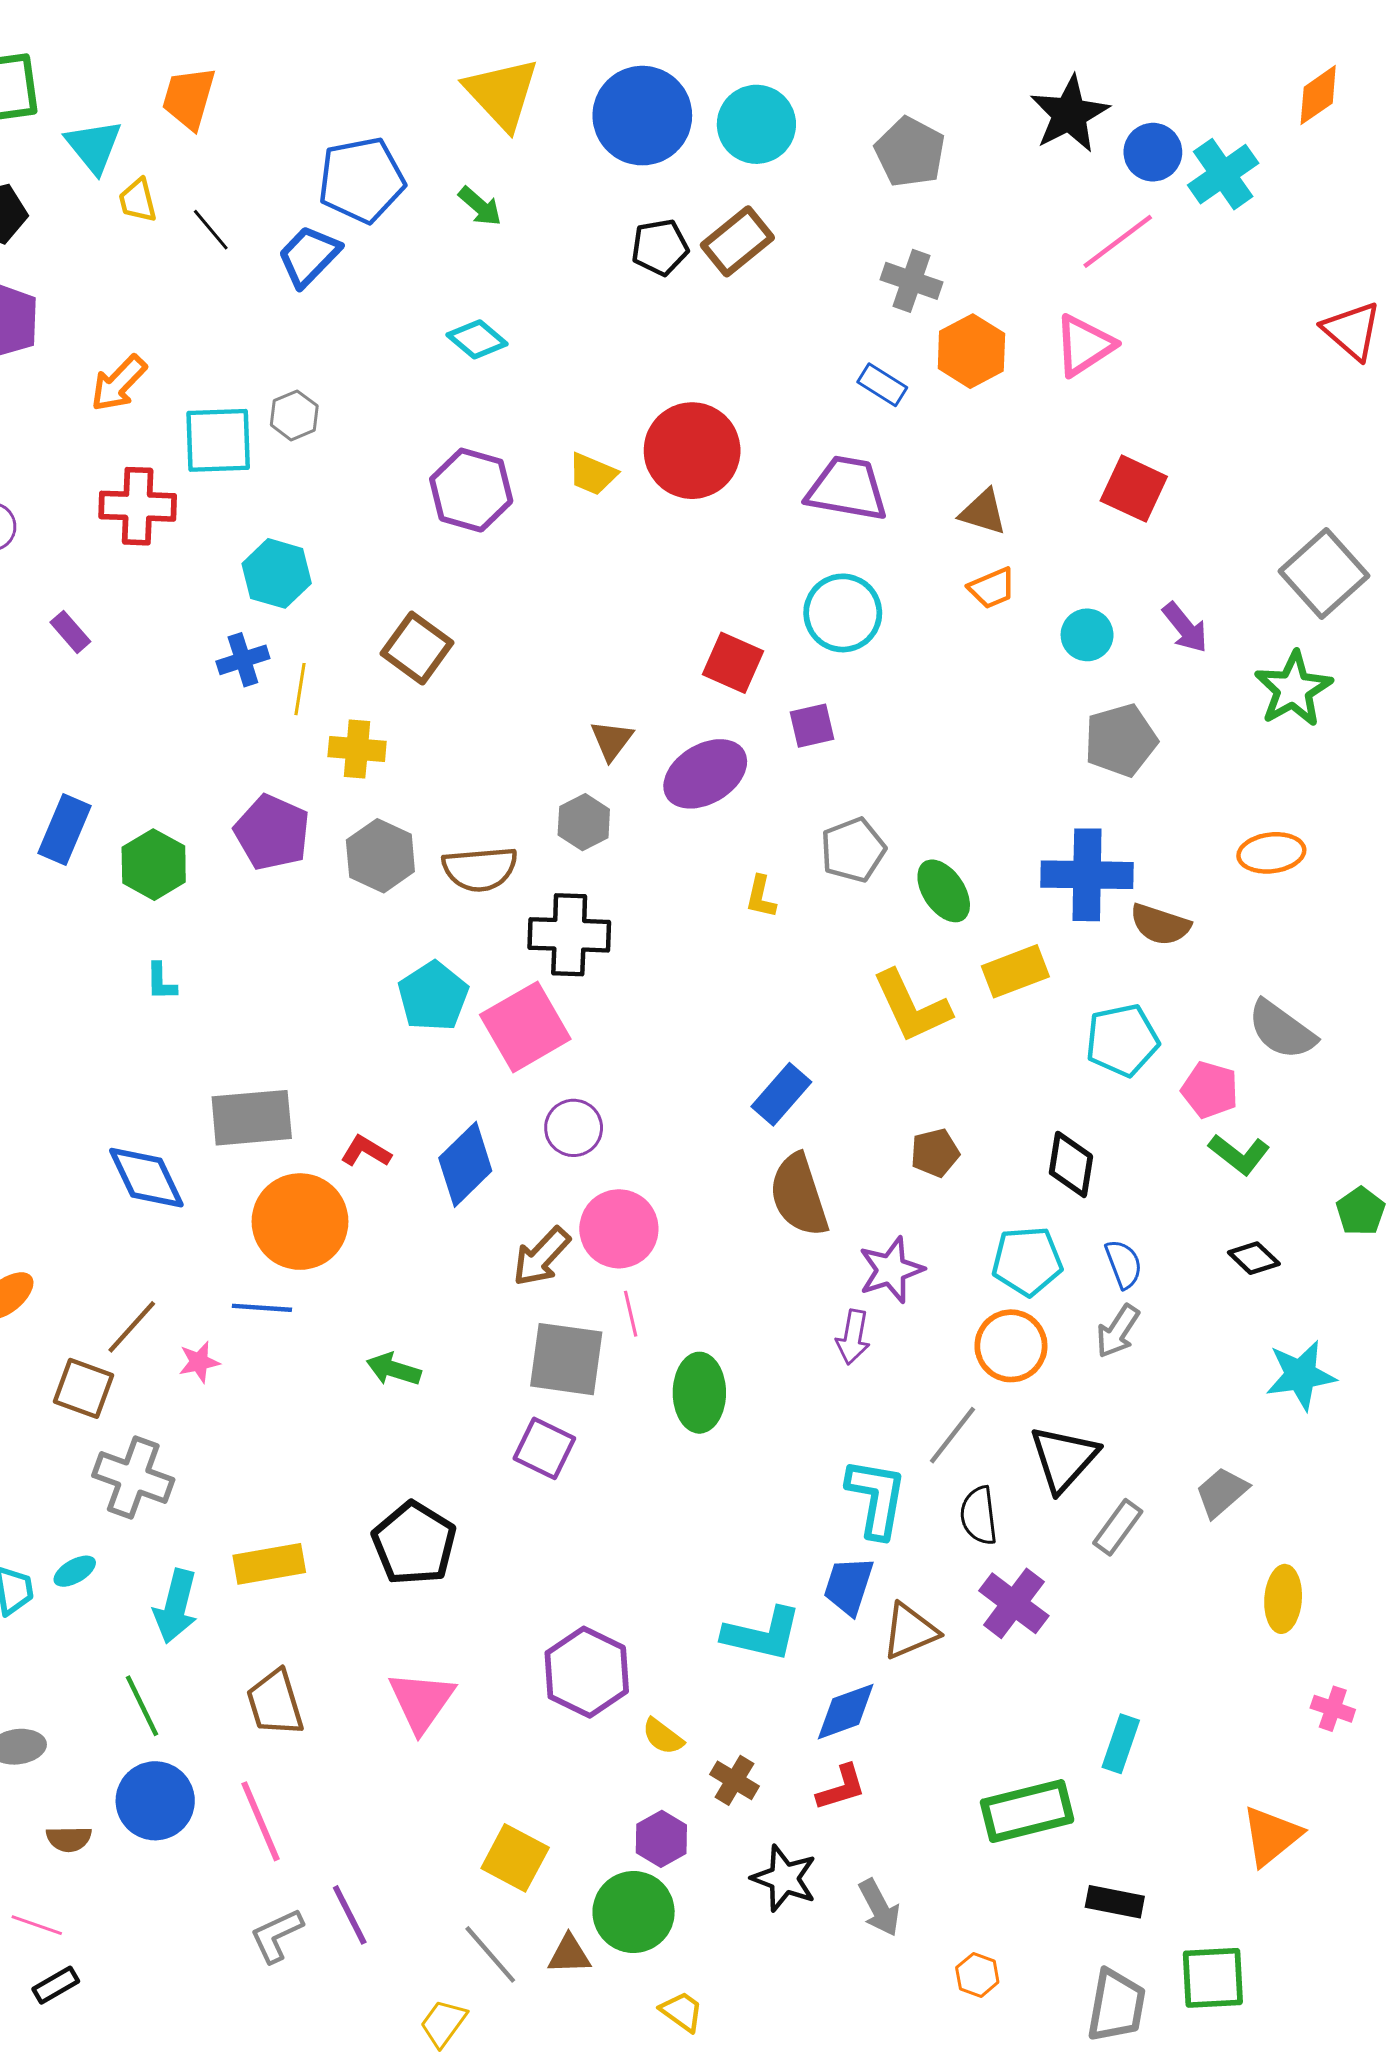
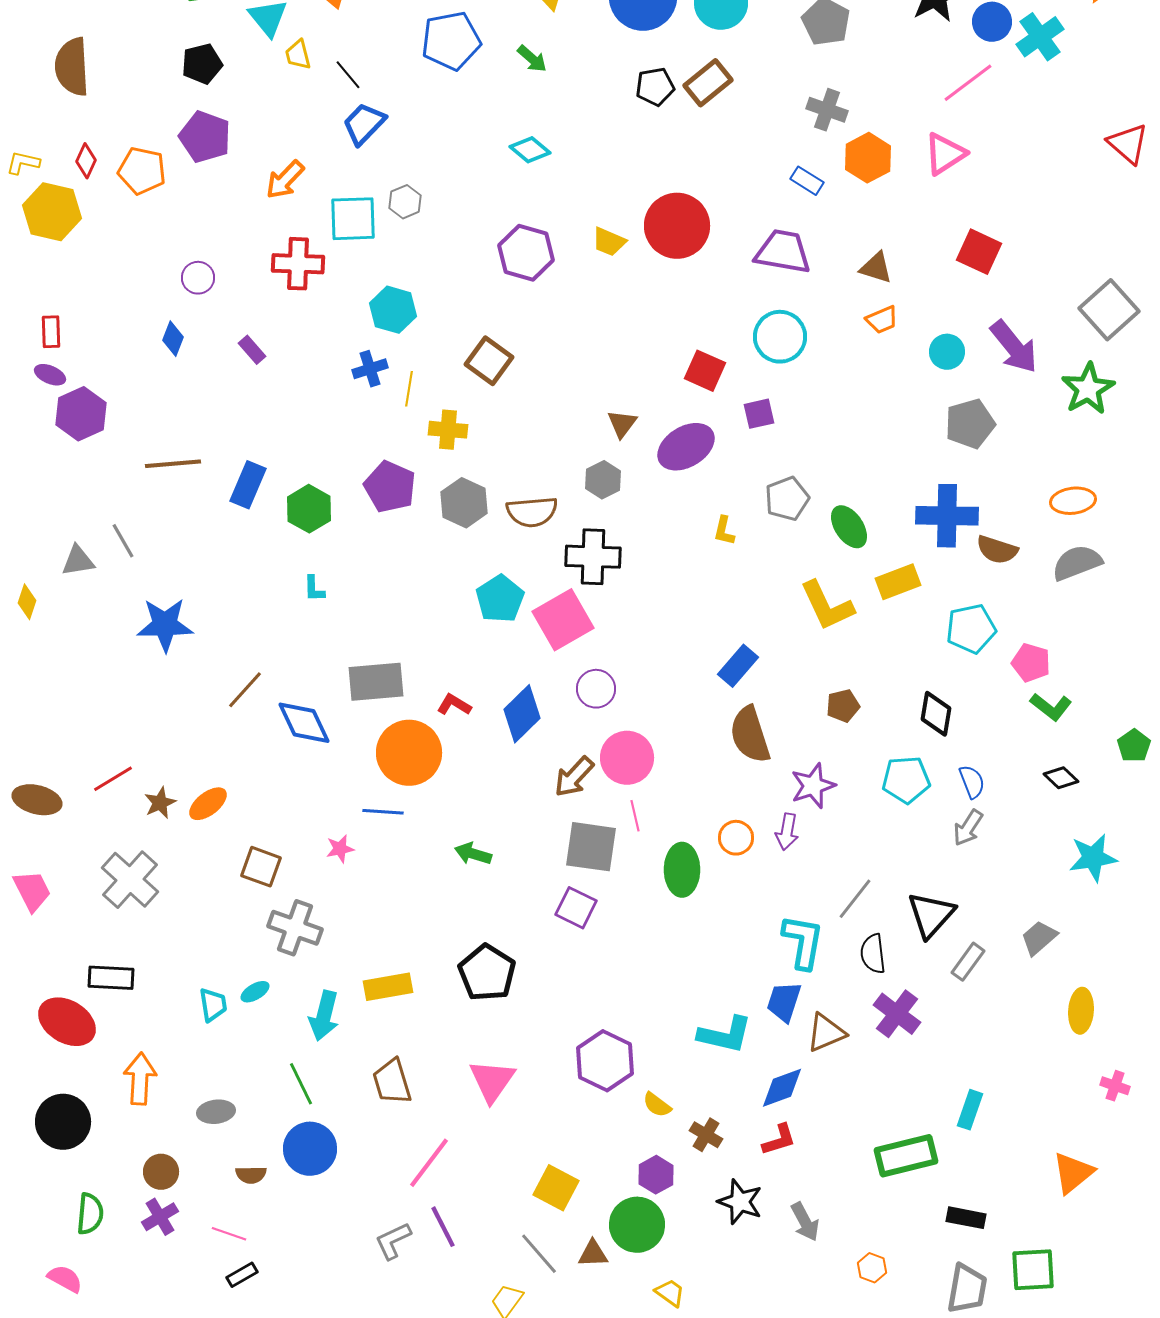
blue trapezoid: (309, 256) -> (364, 124), moved
purple arrow: (1185, 628) -> (1014, 347), size x1.5
gray semicircle: (1282, 1030) -> (1077, 563), moved, turned 123
brown line: (132, 1327) -> (245, 690), moved
orange circle: (1011, 1346) -> (736, 838), moved, size x0.7
pink line: (261, 1821) -> (429, 1163), moved, turned 60

